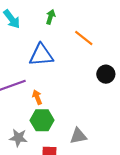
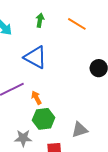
orange line: (84, 38) -> (77, 24), moved
blue triangle: (41, 55) -> (35, 57), turned 40

